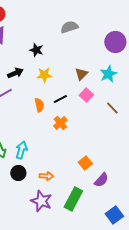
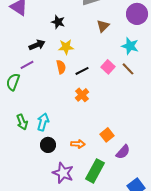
brown triangle: (81, 74) -> (103, 26), moved
cyan star: (108, 74) -> (130, 46), turned -30
orange semicircle: (39, 105) -> (61, 67), moved
brown line: (112, 108) -> (128, 69), moved
black circle: (18, 173) -> (48, 145), moved
orange arrow: (46, 176) -> (78, 144), moved

